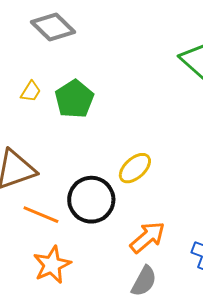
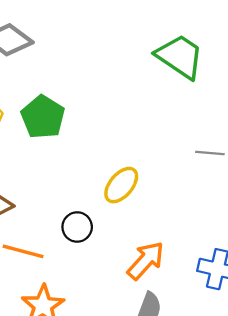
black circle: (91, 200) -> (77, 227), size x0.6

